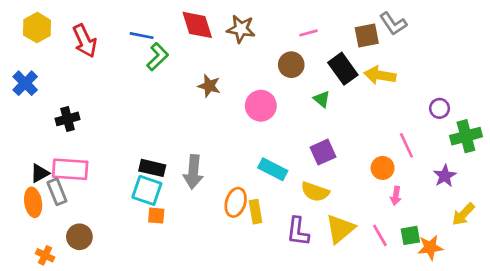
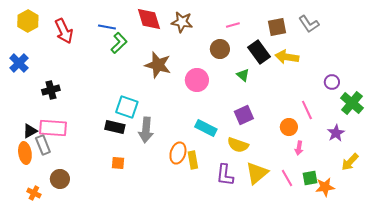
gray L-shape: (393, 24) -> (309, 24), moved
brown star: (209, 86) -> (158, 65), size x1.5
green cross: (466, 136) -> (352, 103), turned -35
cyan square: (147, 190) -> (127, 107), moved

